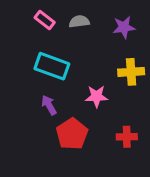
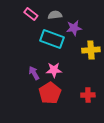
purple star: (124, 27) -> (74, 28), moved
cyan rectangle: (52, 66) -> (52, 39), moved
pink star: (97, 96) -> (54, 70), moved

